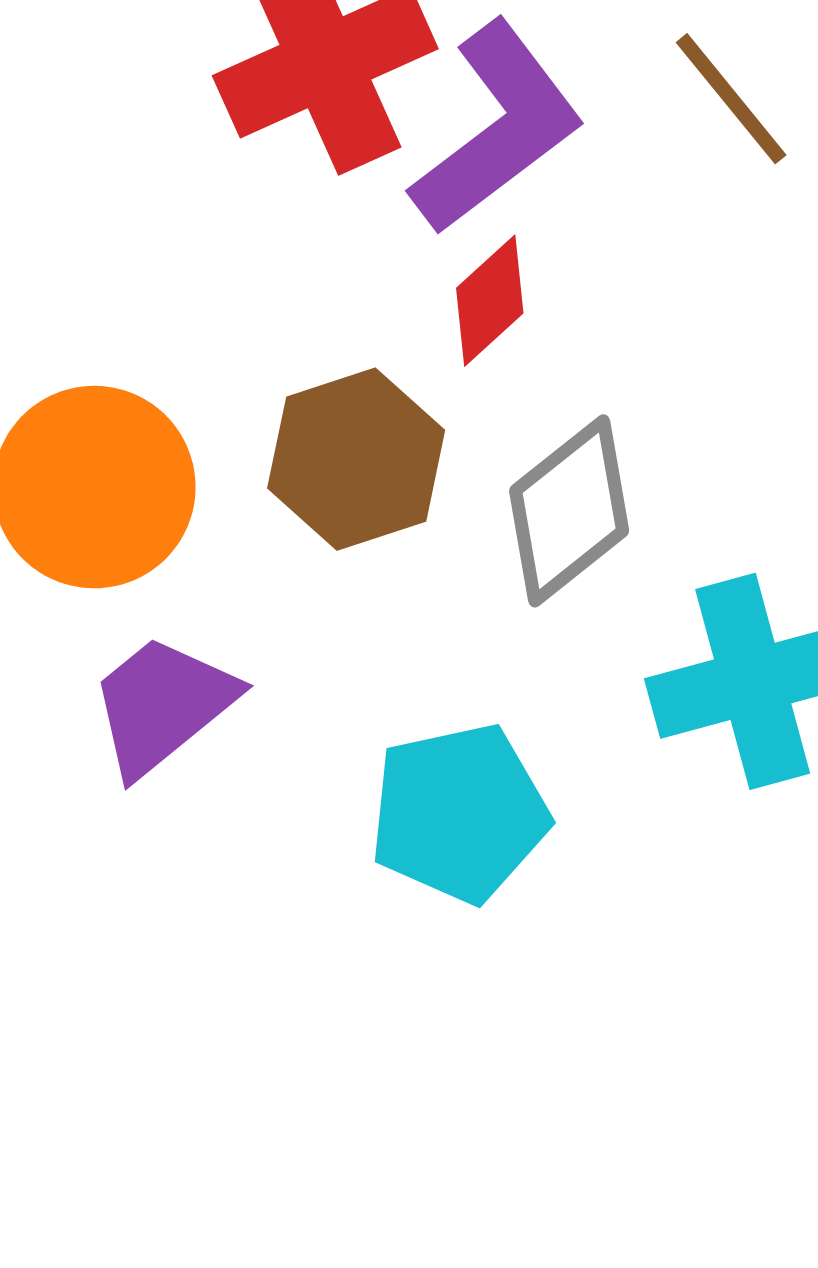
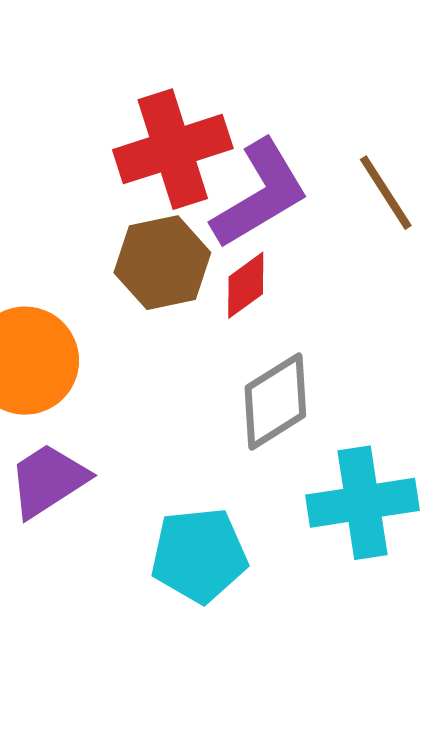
brown hexagon: (356, 459) -> (162, 263), moved

